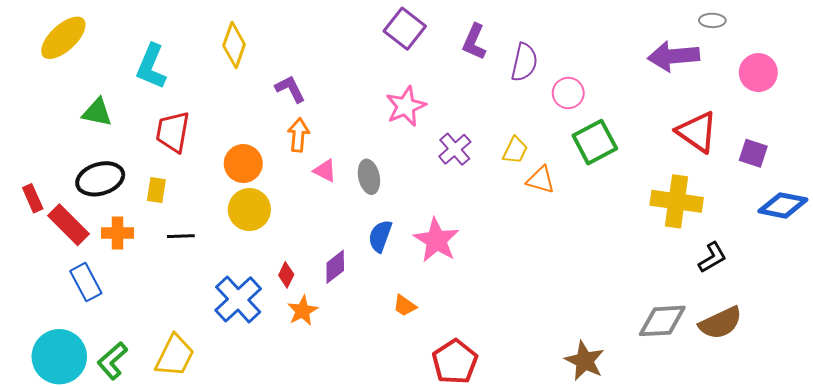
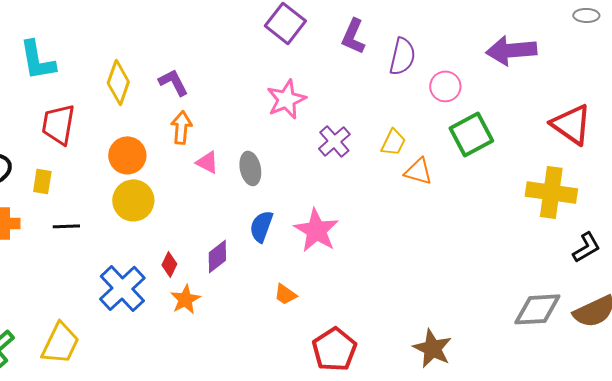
yellow diamond: (234, 45) -> (118, 82), moved
purple arrow: (673, 56) -> (511, 50), moved
cyan L-shape: (151, 66) -> (37, 60), turned -33
brown star: (585, 361) -> (432, 348), moved

